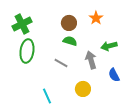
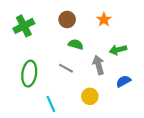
brown circle: (69, 23) -> (67, 19), moved
green ellipse: (27, 51) -> (29, 74), moved
blue semicircle: (114, 75) -> (123, 81), turned 88

